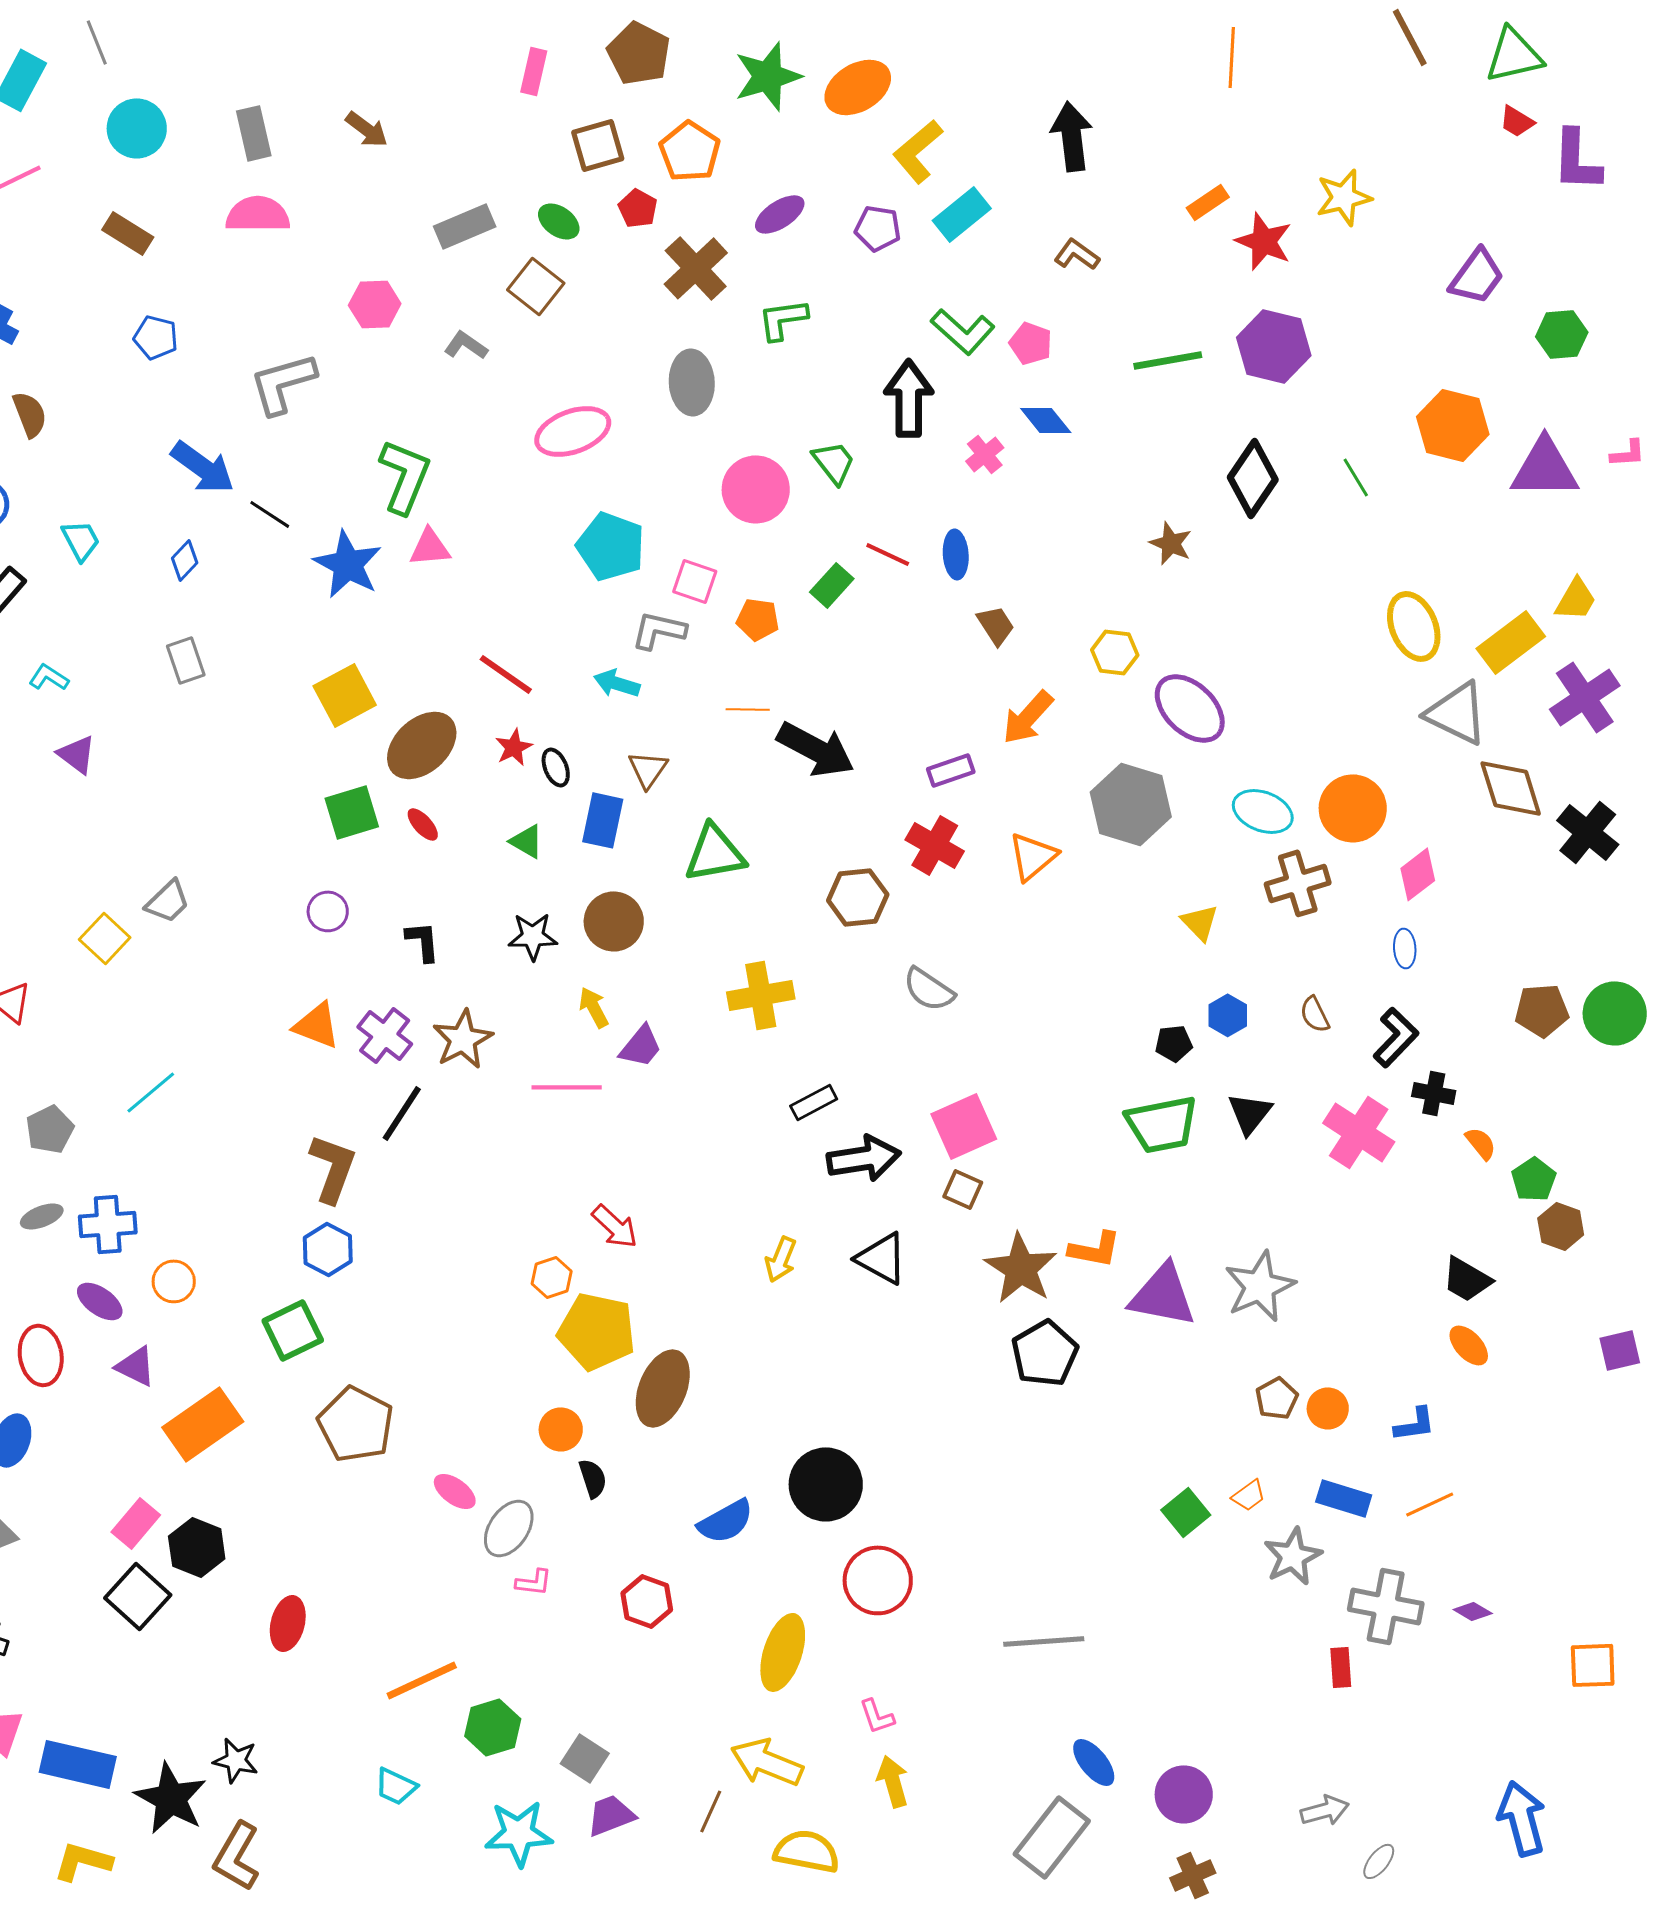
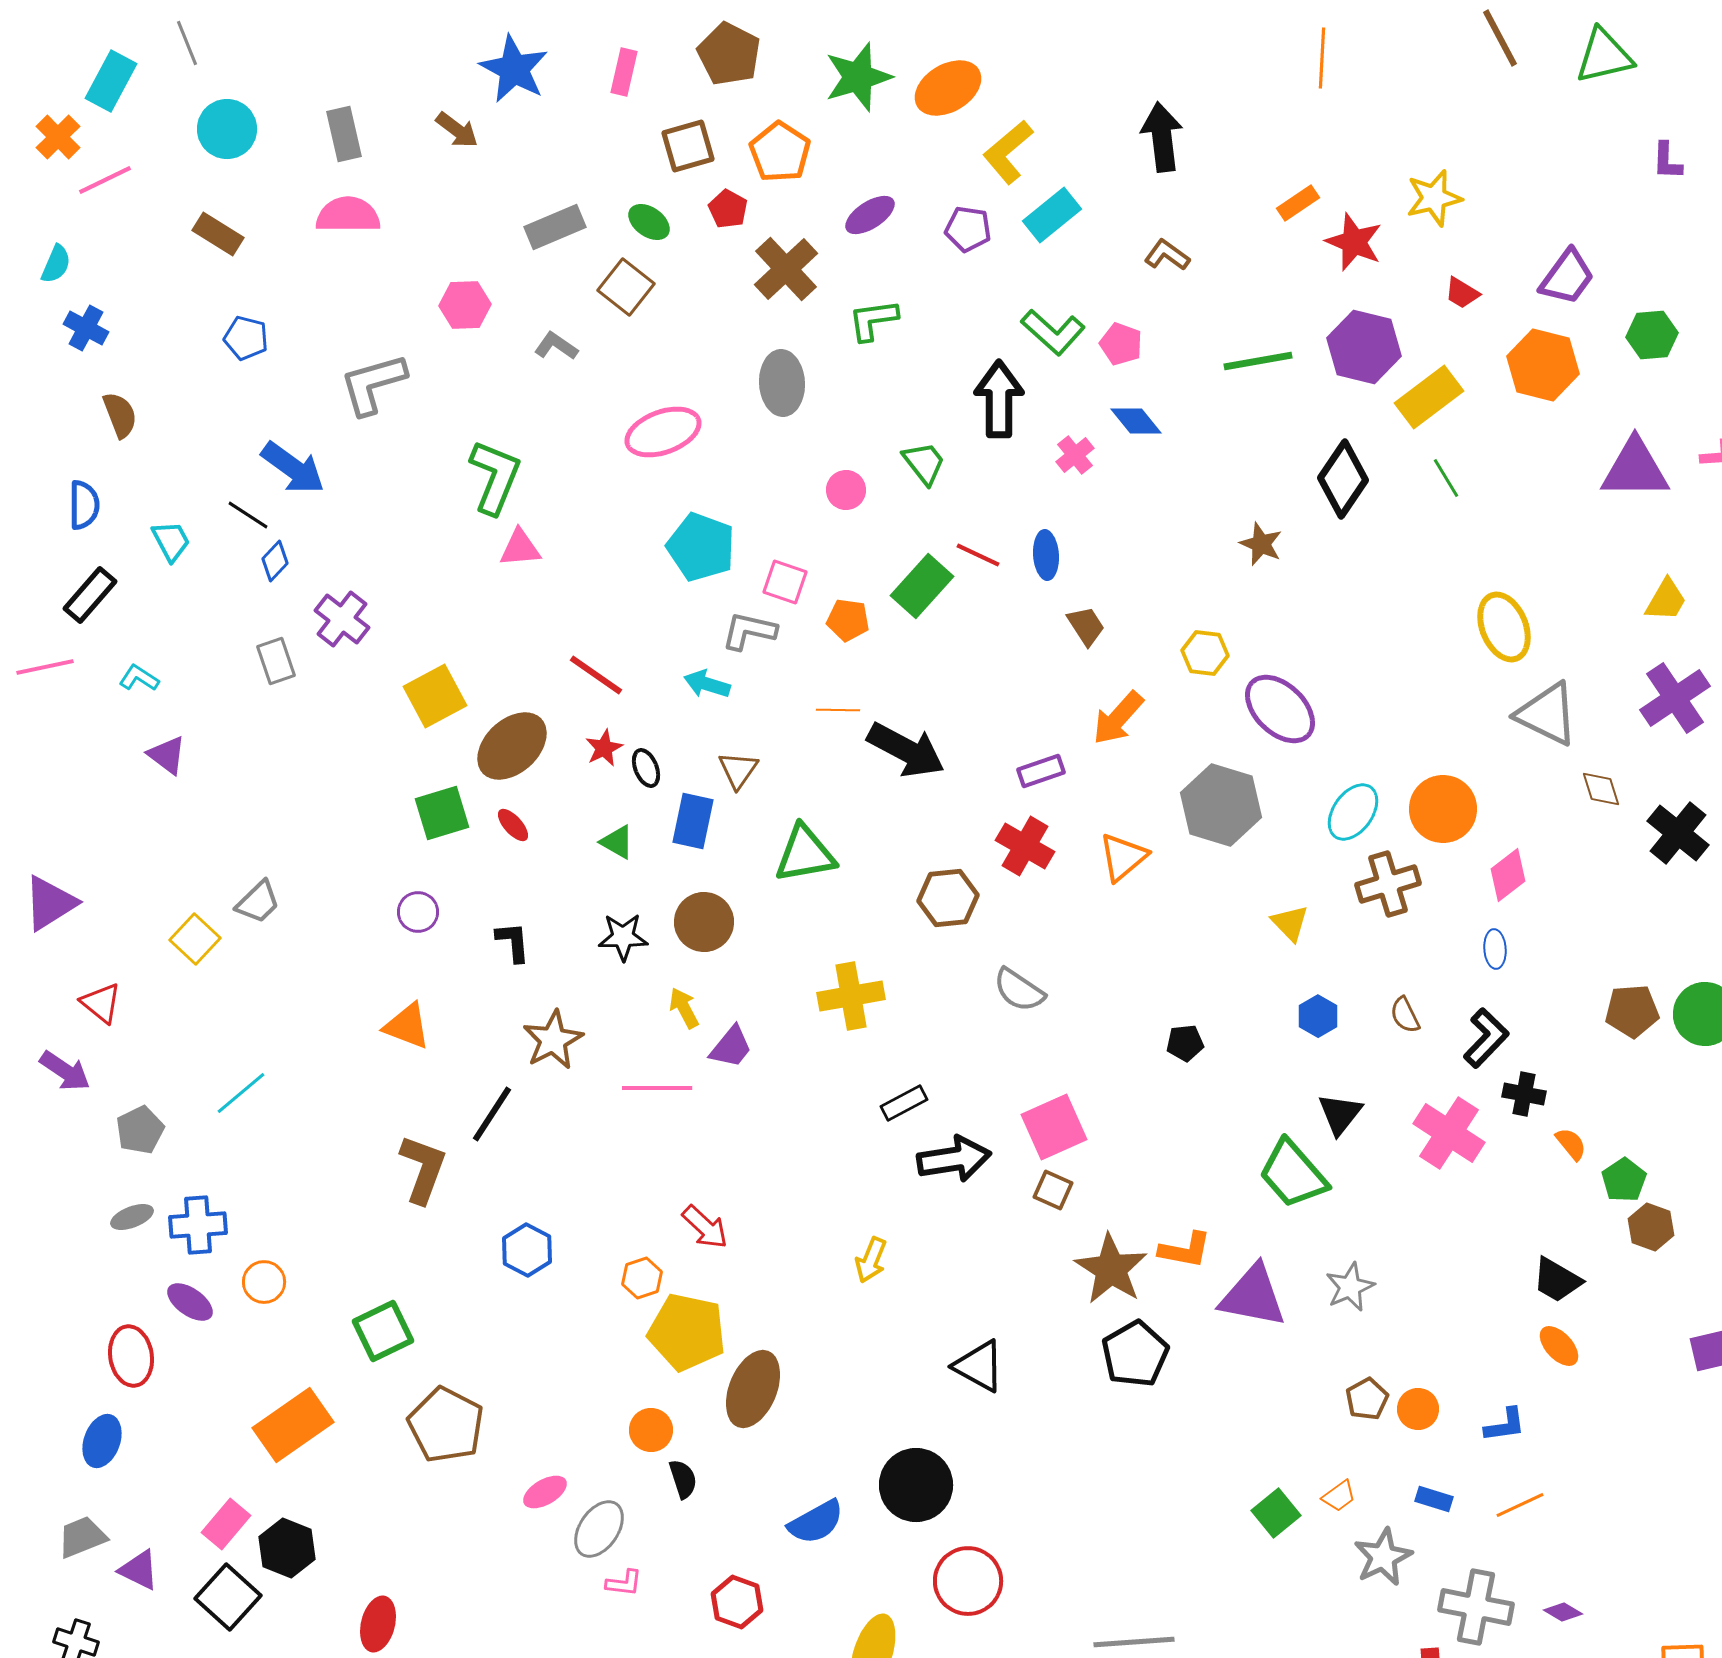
red trapezoid: (1517, 121) -> (1462, 293), moved
purple L-shape: (1577, 160) -> (1667, 161), size x0.6
orange hexagon: (1453, 425) -> (1543, 365), moved
pink circle: (756, 489) -> (846, 490), size x0.6
black line: (270, 514) -> (248, 515), moved
blue star: (348, 564) -> (514, 69), moved
green rectangle: (832, 585) -> (922, 586), size x1.4
yellow rectangle: (1511, 642) -> (1429, 397), moved
brown diamond: (1511, 788) -> (1601, 789), size x0.6
cyan ellipse: (1263, 811) -> (1353, 812), turned -76
purple cross: (385, 1035) -> (342, 619), moved
black pentagon: (1174, 1043) -> (1185, 1043), moved
green trapezoid: (1162, 1124) -> (1293, 1174), moved, turned 60
blue hexagon: (328, 1249) -> (527, 1250), moved
black triangle: (882, 1258) -> (979, 1366), moved
gray star: (1260, 1286) -> (1350, 1287), size x0.7
purple triangle: (136, 1366) -> (139, 1570), moved
pink ellipse: (455, 1491) -> (545, 1492), turned -66
blue rectangle: (1344, 1498) -> (1434, 1499), size x0.7

